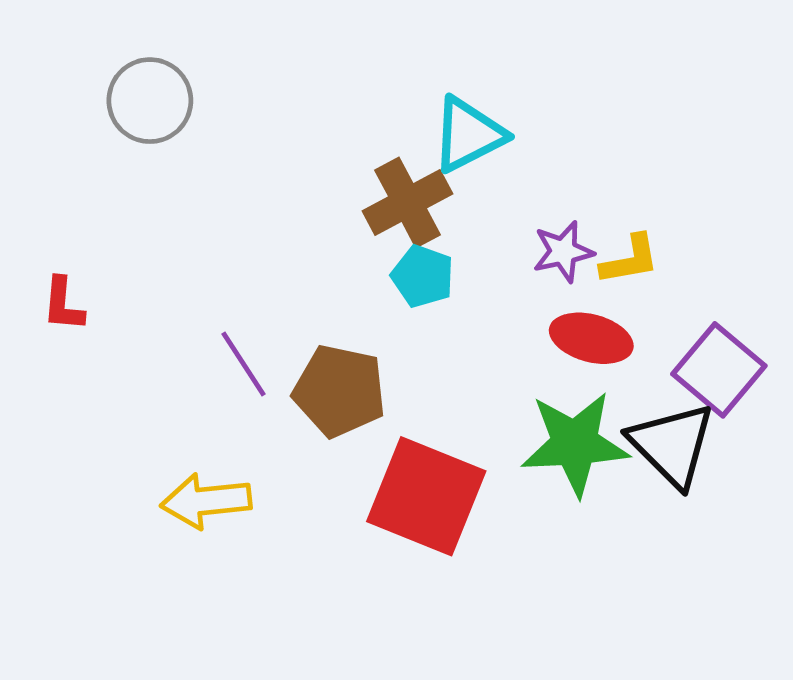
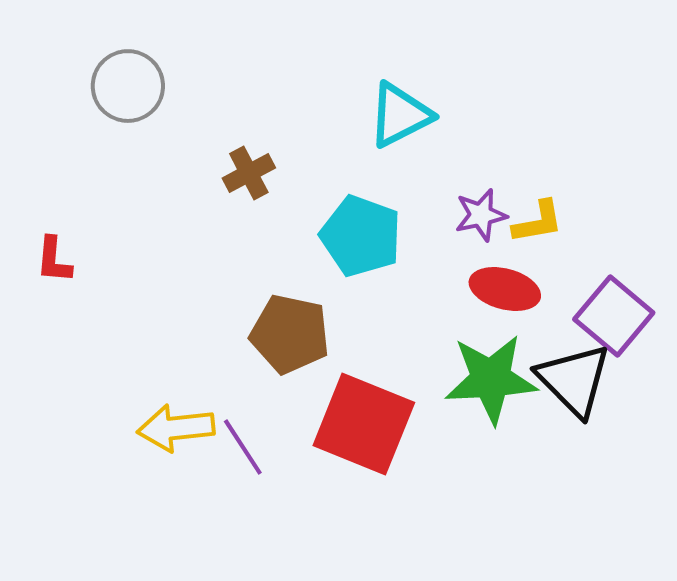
brown cross: (407, 202) -> (249, 173), moved, size x0.7
cyan pentagon: (423, 276) -> (361, 236), size x1.5
purple line: (244, 364) -> (243, 447), moved

